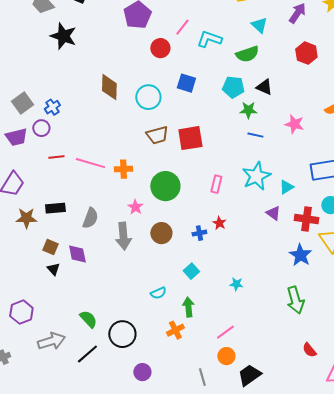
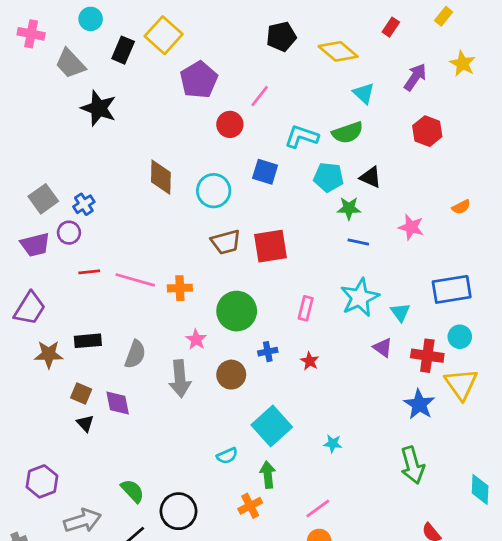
cyan L-shape: (209, 39) -> (302, 137), moved
cyan triangle: (286, 187) -> (400, 312), turned -35
blue cross: (199, 233) -> (268, 352), moved
cyan square: (191, 271) -> (272, 426), size x1.8

